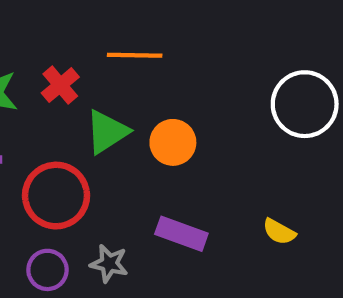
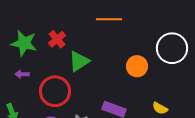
orange line: (135, 55) -> (109, 19), moved
orange circle: (173, 142) -> (137, 66), moved

